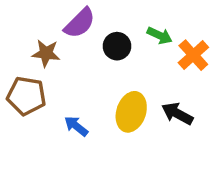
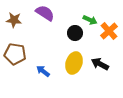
purple semicircle: (80, 23) -> (45, 13), turned -102
black circle: (117, 46) -> (75, 33), moved
brown star: (46, 53) -> (14, 20), moved

